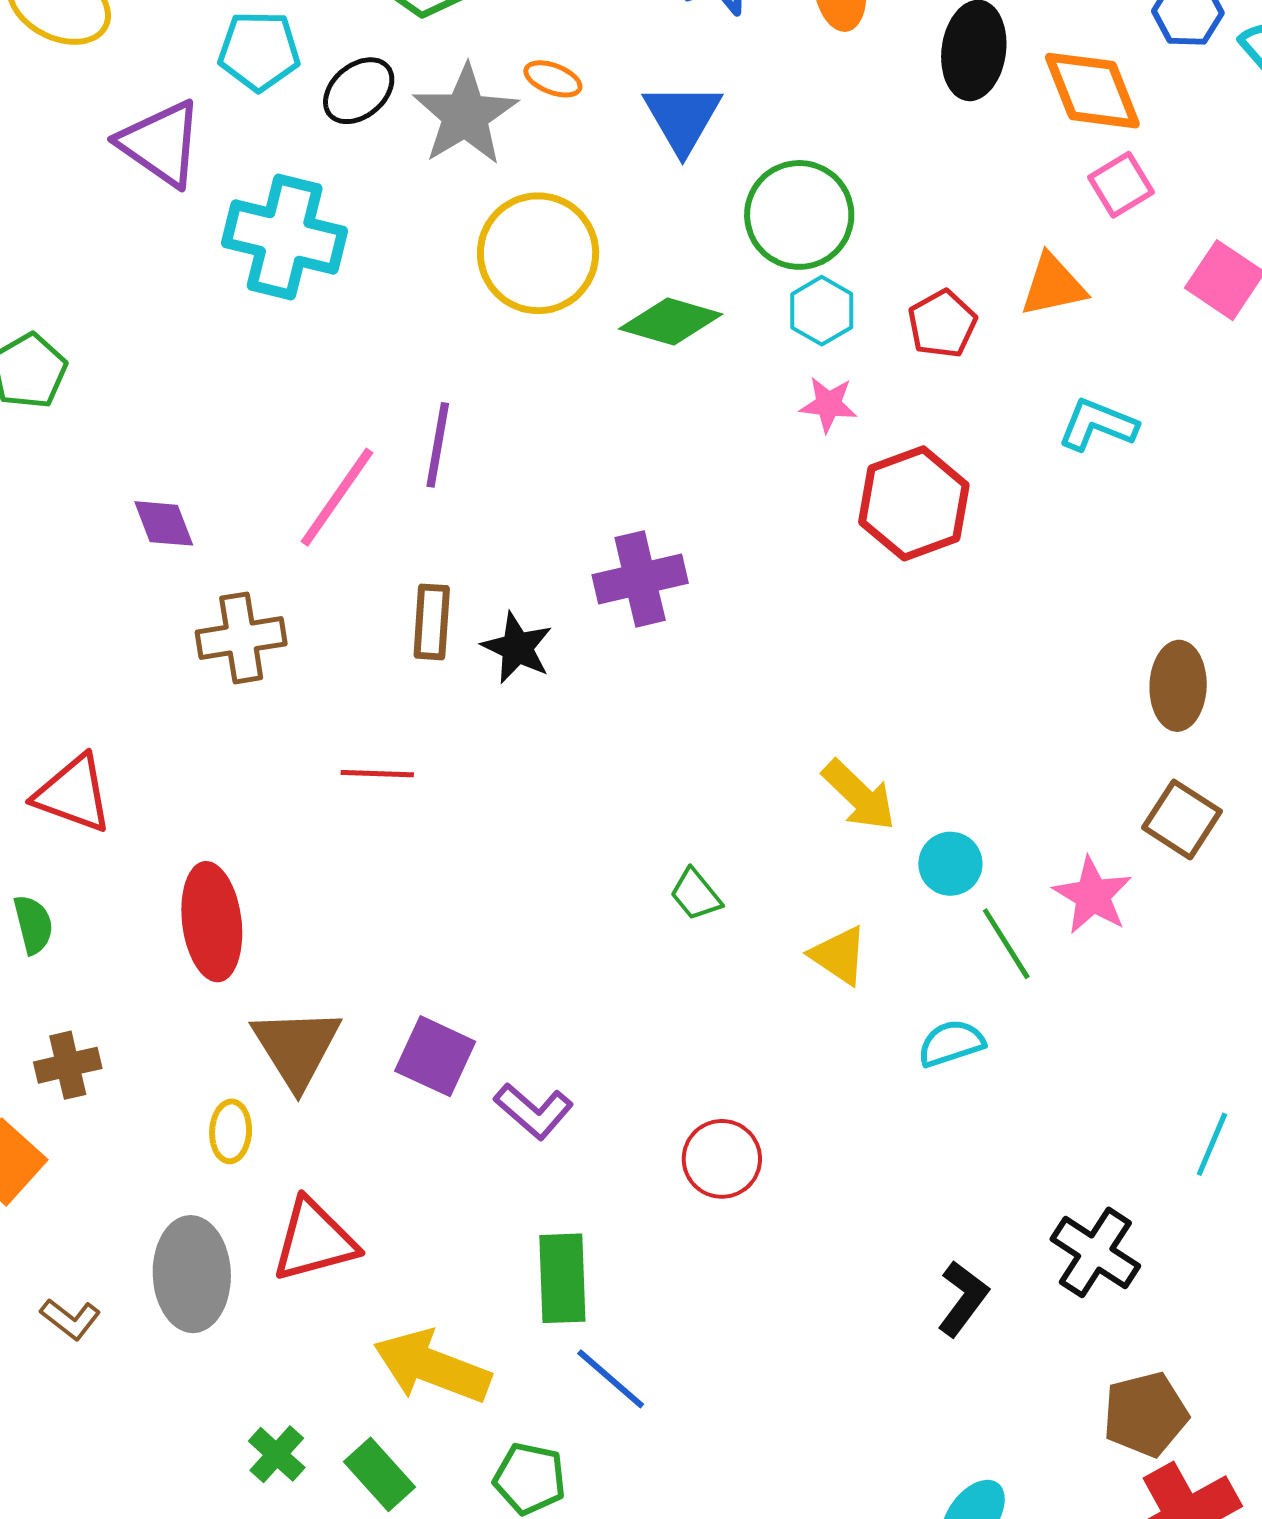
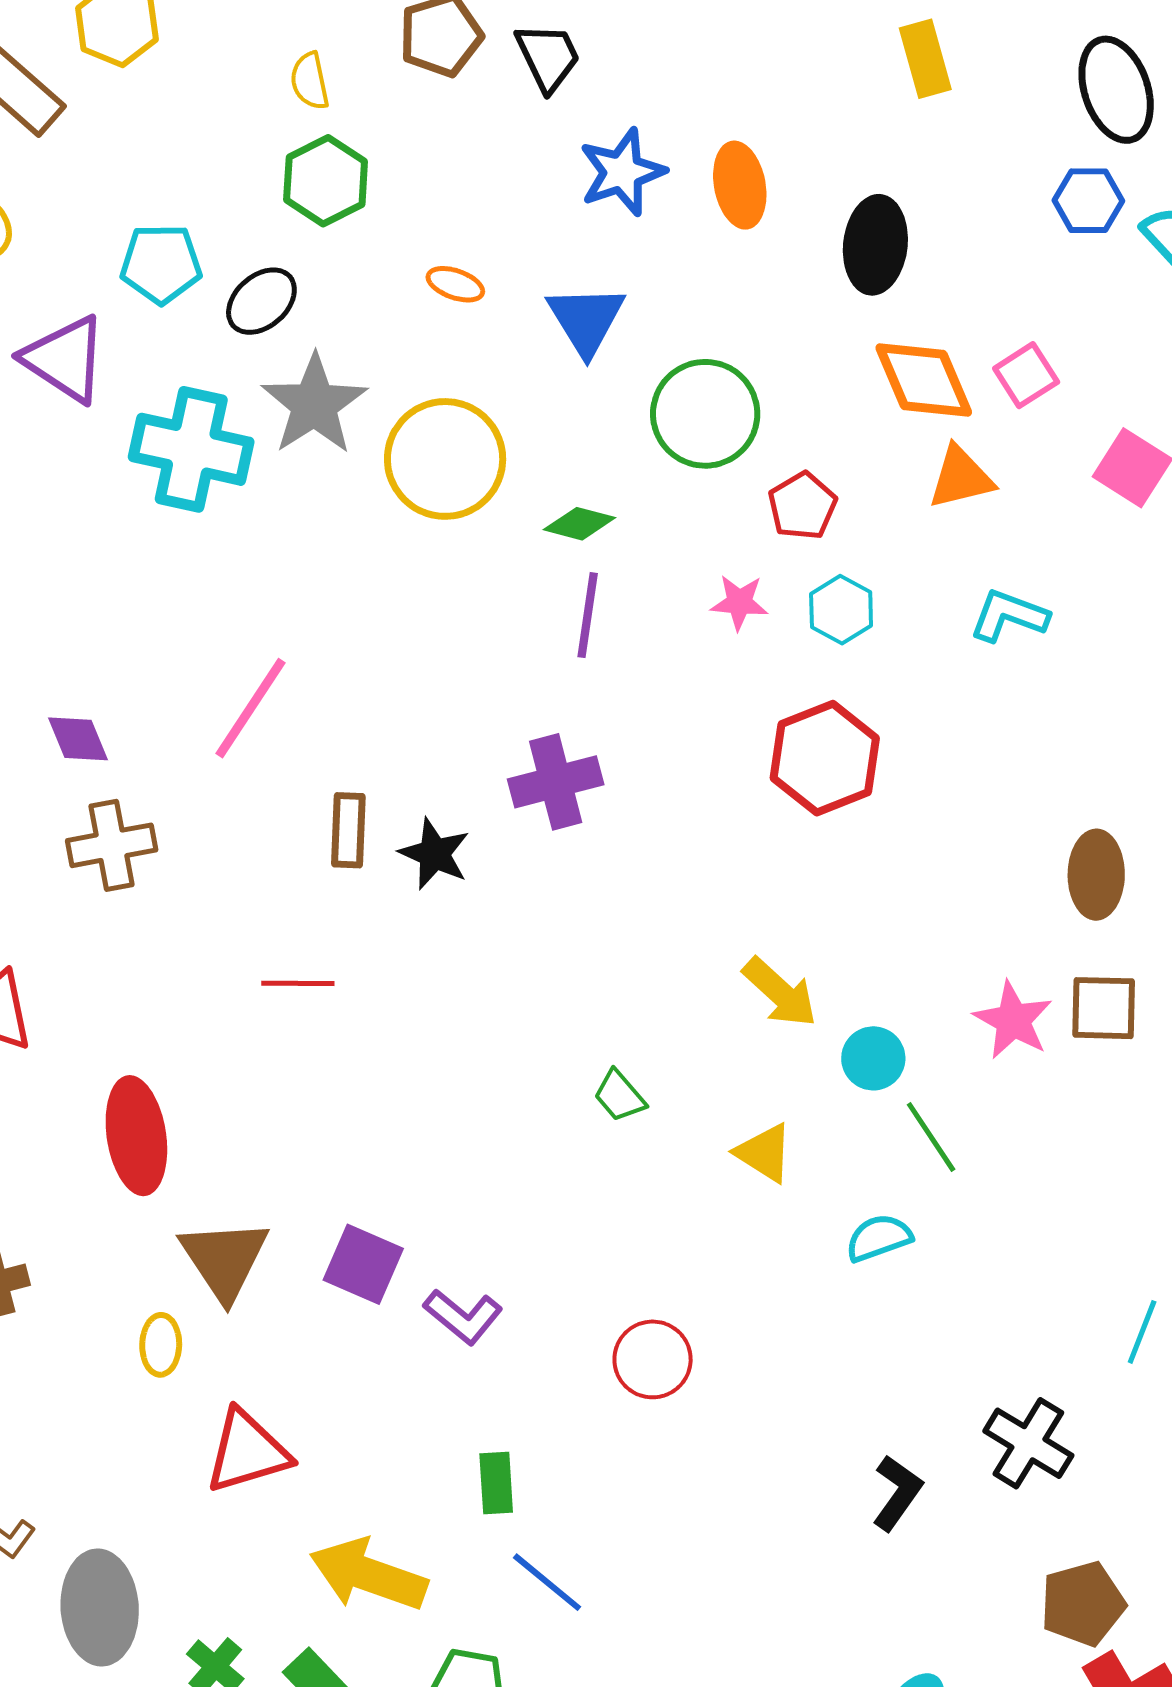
orange diamond: (1092, 91) -> (924, 380), moved
gray star: (465, 115) -> (314, 404), moved
cyan hexagon: (822, 311) -> (841, 610), moved
green diamond: (671, 321) -> (579, 524), size x0.7
red pentagon: (942, 324) -> (802, 506), moved
purple line: (438, 445) -> (588, 615), moved
red hexagon: (914, 503) -> (825, 758), moved
brown cross: (241, 638) -> (112, 845), moved
brown square: (1182, 819) -> (1104, 1008), turned -30
pink star: (1093, 895) -> (1013, 1020), moved
gray ellipse: (192, 1274) -> (100, 1608), moved
green rectangle: (562, 1278) -> (496, 1483), size x0.7

